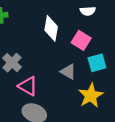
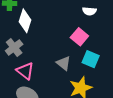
white diamond: (51, 28) -> (25, 21), moved
cyan square: (97, 63) -> (91, 59), turned 30

